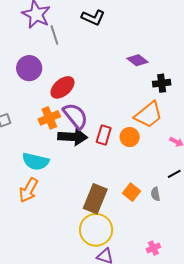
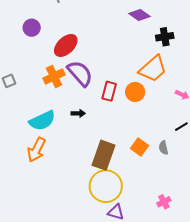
purple circle: (29, 68) -> (32, 28), size x0.7
black arrow: (73, 137) -> (78, 113), moved, size x0.5
cyan semicircle: (36, 161) -> (42, 121), turned -36

